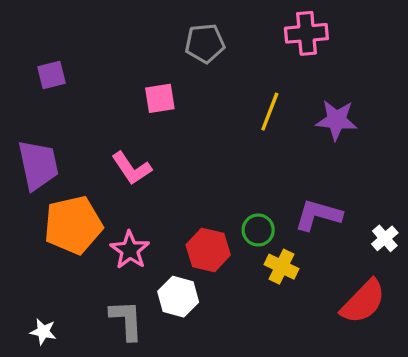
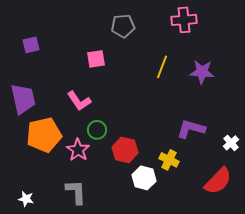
green circle: (258, 230) -> (97, 130), moved
white hexagon: (178, 297) -> (144, 178), moved

